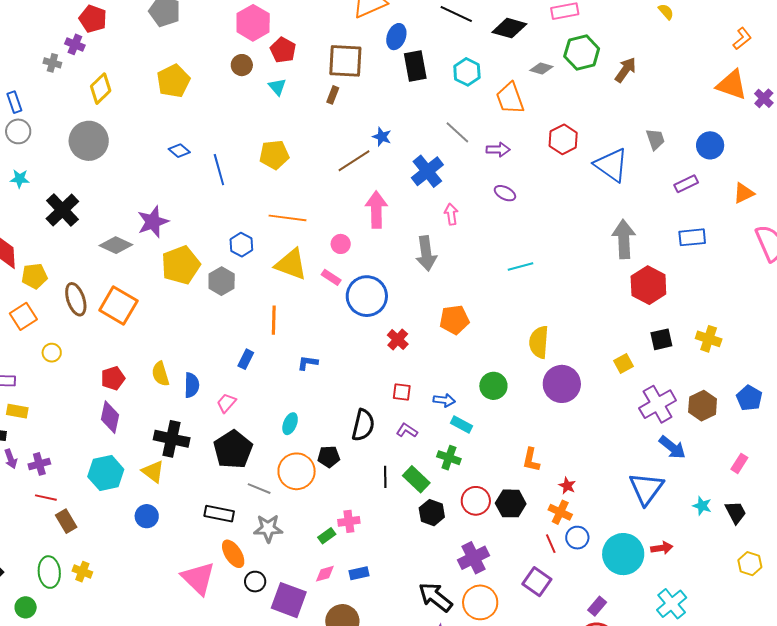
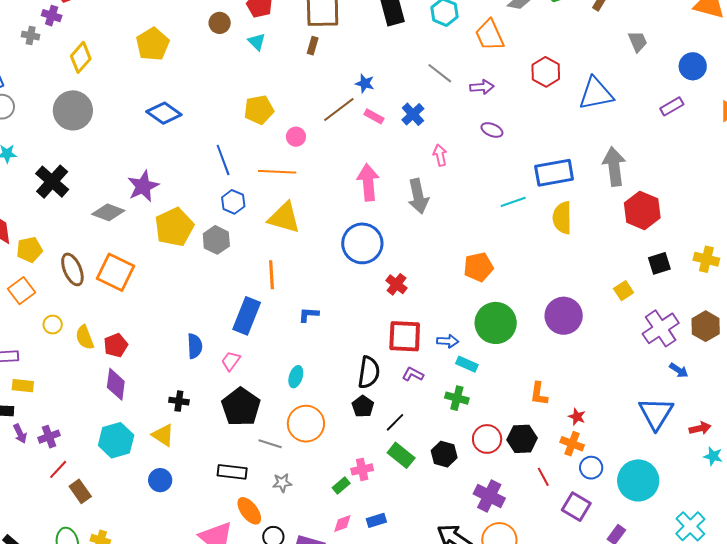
gray trapezoid: (655, 139) -> (638, 41), moved
blue diamond: (179, 151) -> (164, 113), size x1.6
blue triangle: (611, 165) -> (596, 94), turned -42
blue line: (219, 170) -> (223, 160), moved
blue cross: (427, 171) -> (413, 114), size x0.7
pink arrow: (376, 210) -> (368, 182), moved
blue rectangle: (692, 237) -> (554, 173), moved, size x1.4
pink circle: (341, 244) -> (296, 137), moved
pink rectangle: (331, 277) -> (374, 116), moved
orange pentagon: (454, 320) -> (478, 267), moved
yellow semicircle: (539, 342) -> (562, 218), moved
blue rectangle: (246, 359) -> (247, 316), size x1.8
yellow semicircle: (160, 374) -> (85, 337), moved
green circle: (493, 386) -> (496, 323), size x1.5
red square: (402, 392) -> (405, 336), size x1.8
black cross: (172, 439) -> (179, 401), size x0.6
blue arrow: (672, 447) -> (679, 370), size x0.7
black pentagon: (329, 457) -> (363, 406), moved, turned -30
black line: (385, 477) -> (395, 422), turned 50
green rectangle: (416, 479) -> (401, 455), moved
red line: (46, 498) -> (58, 469), turned -55
cyan star: (702, 506) -> (713, 456), moved
gray star: (268, 528) -> (282, 483), size x0.7
red line: (551, 544) -> (543, 477), moved
red arrow: (662, 548) -> (700, 428), moved
purple cross: (474, 558) -> (489, 496), turned -32
purple square: (537, 582) -> (576, 507), moved

